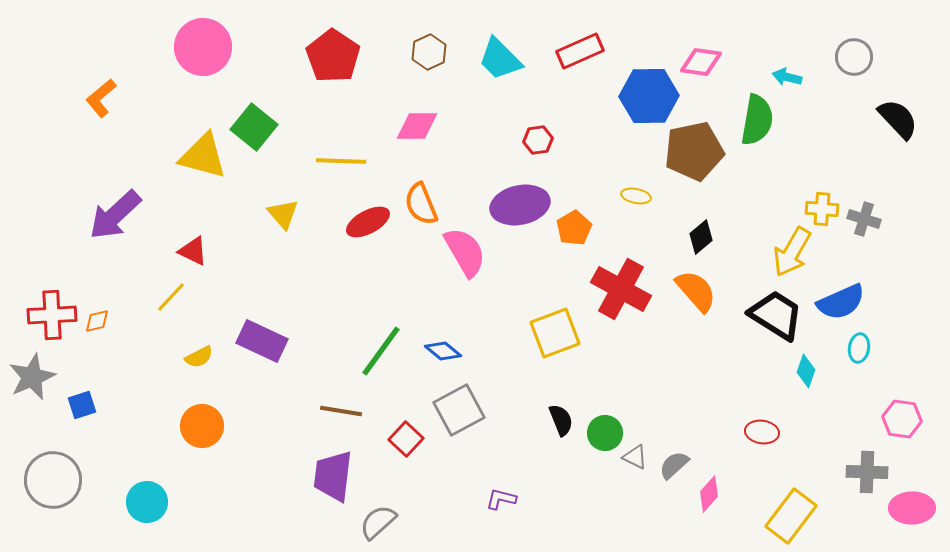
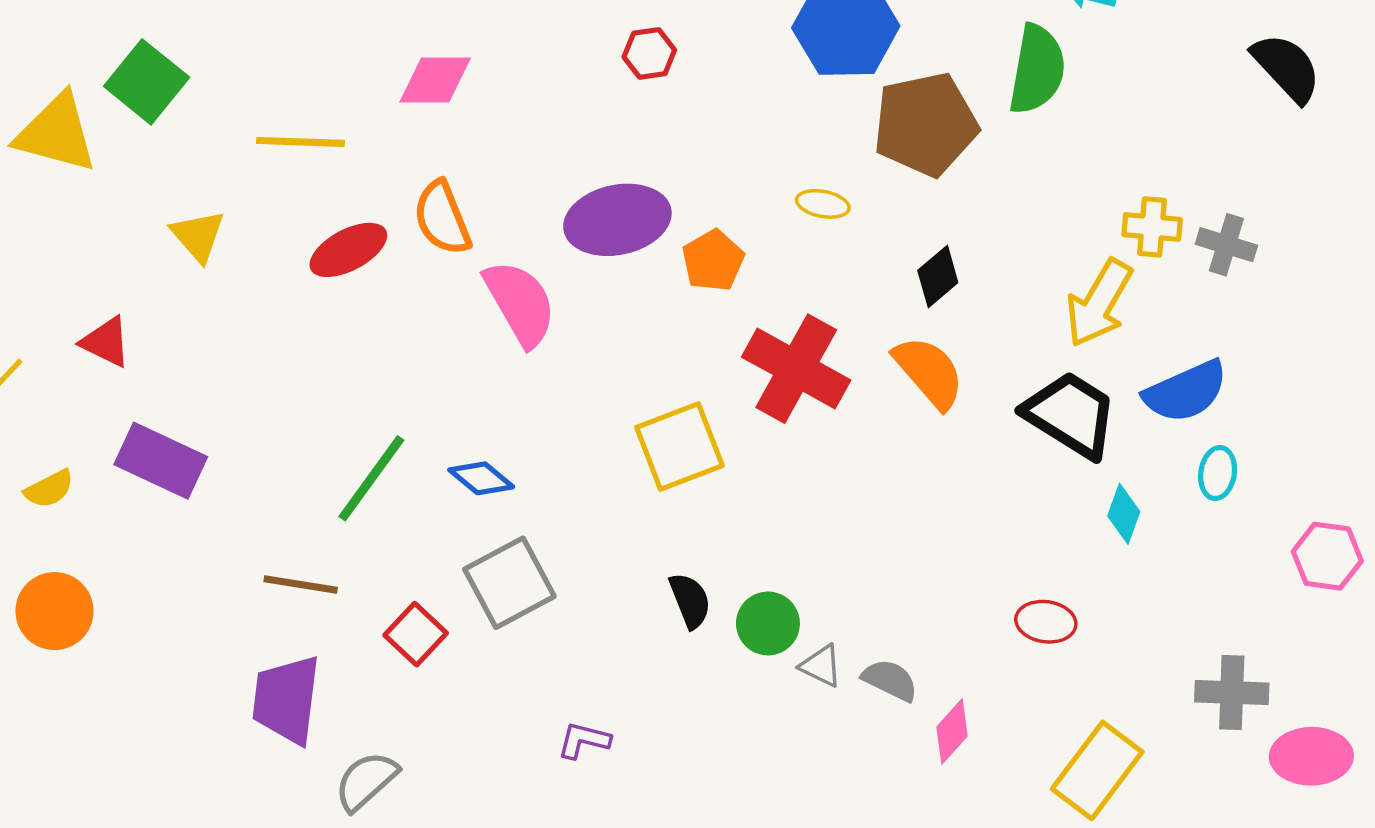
red hexagon: (538, 140) -> (649, 53), moved
red triangle: (193, 251) -> (106, 342), moved
pink hexagon: (902, 419) -> (1327, 556), moved
gray semicircle: (674, 465) -> (890, 680), turned 68

